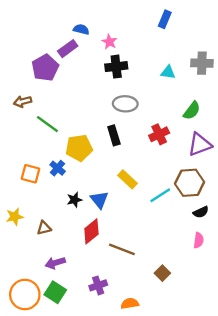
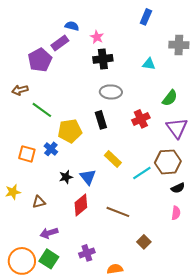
gray cross: (202, 63) -> (179, 45), moved
purple triangle: (200, 144) -> (177, 128), turned -45
brown line: (122, 249) -> (118, 212), moved

